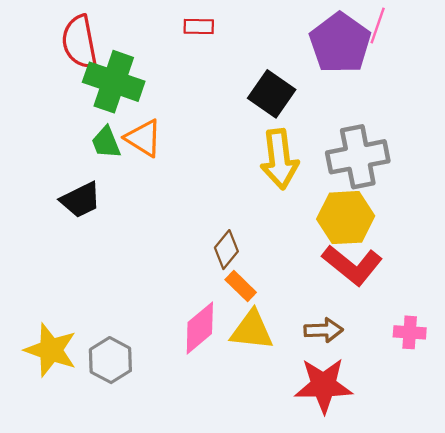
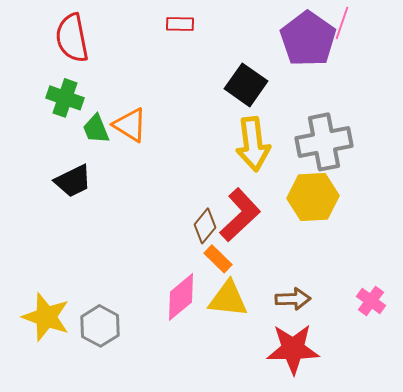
green cross: (114, 82) -> (65, 98), moved, size x0.7
red L-shape: (352, 265) -> (240, 215), moved, turned -82
pink cross: (410, 332) -> (371, 301), turned 32

